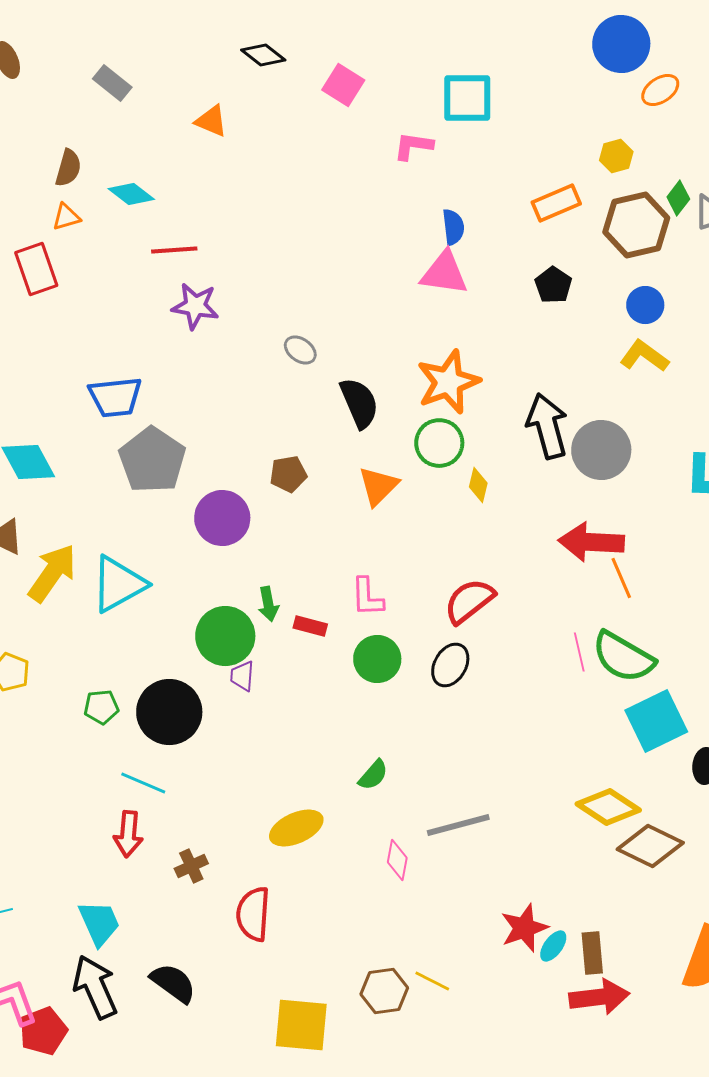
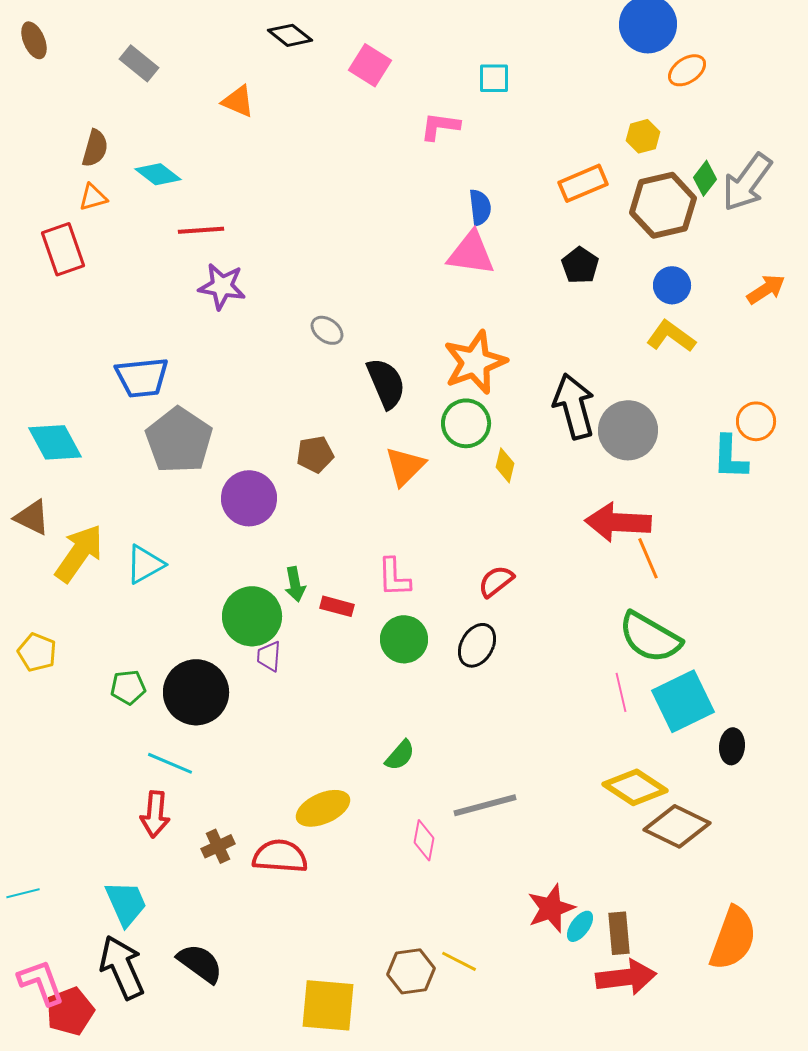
cyan square: (467, 98) -> (494, 78), size x0.6
cyan triangle: (118, 584) -> (145, 564), size x0.7
red semicircle: (469, 601) -> (496, 581), size x0.7
pink line: (579, 652) -> (621, 692), moved
red semicircle: (253, 914) -> (280, 856), moved, turned 90

